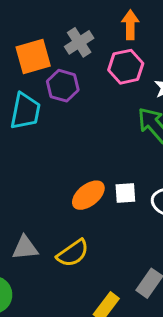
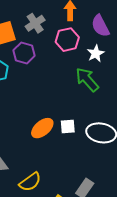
yellow semicircle: (73, 253) -> (30, 182), moved

